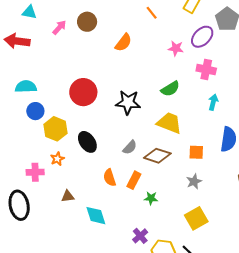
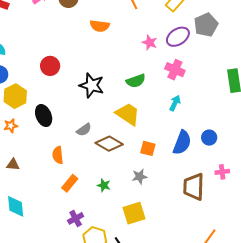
orange semicircle: (123, 43) -> (100, 26), turned 48
red circle: (83, 92) -> (50, 66), size x0.7
orange rectangle: (134, 180) -> (70, 183), moved
green star: (151, 198) -> (104, 185), moved
cyan diamond: (96, 216) -> (16, 206), moved

